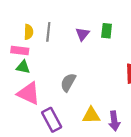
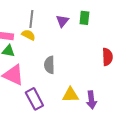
yellow semicircle: (29, 32) -> (28, 35), moved, turned -64
gray semicircle: (68, 82) -> (49, 65), turned -30

